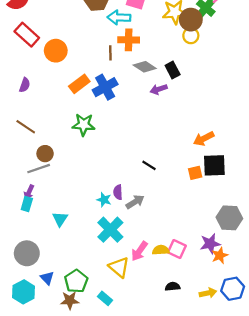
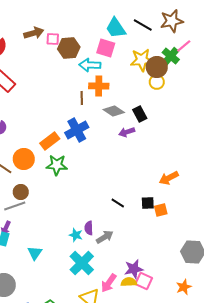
orange circle: (56, 51) -> (24, 159), moved
orange rectangle: (79, 84) -> (50, 141), moved
black square: (214, 165) -> (148, 203), moved, size x0.6
purple star: (210, 244) -> (134, 269), moved

